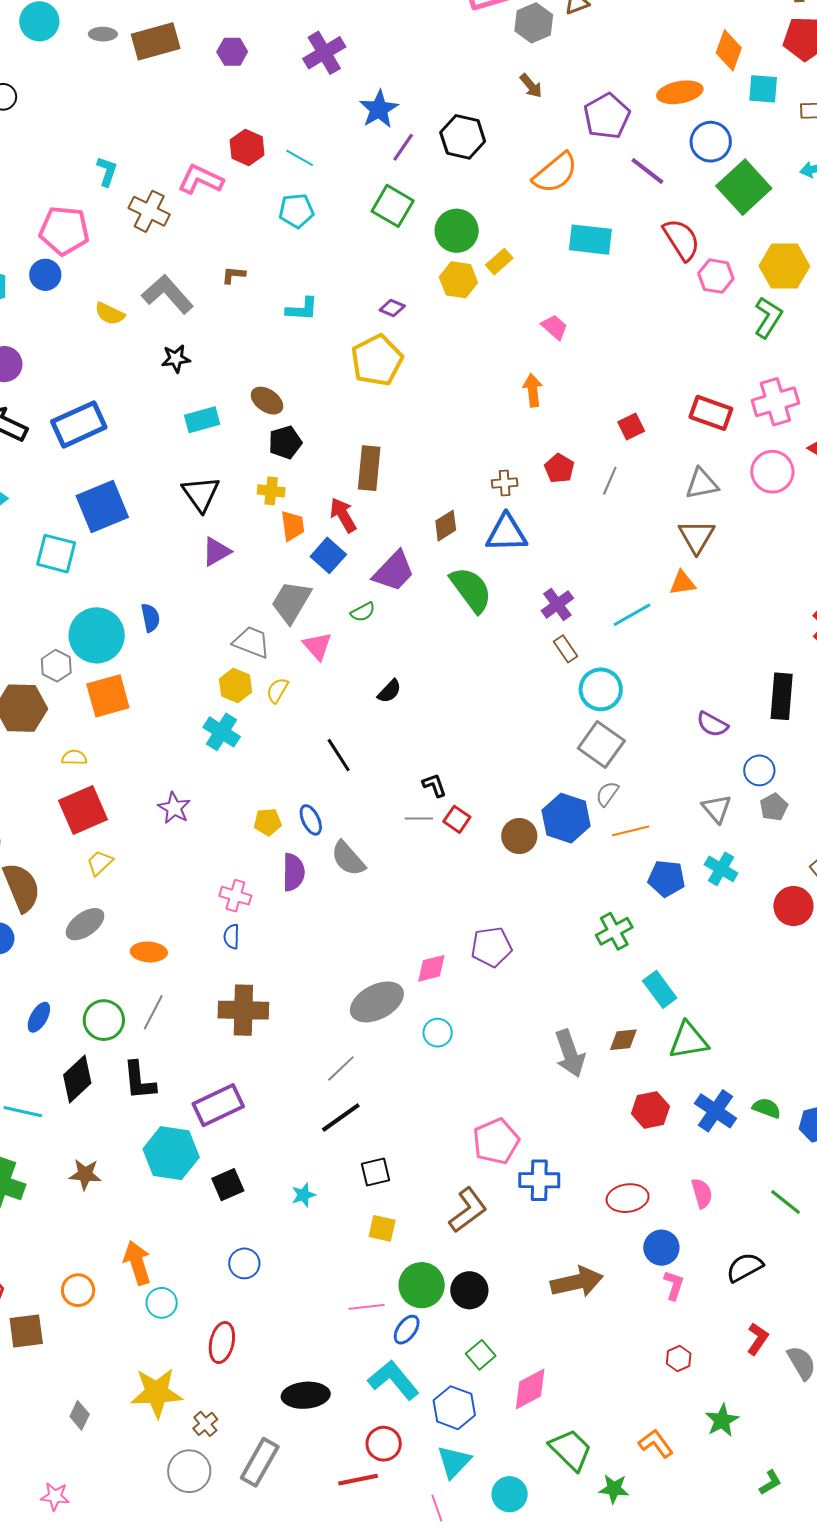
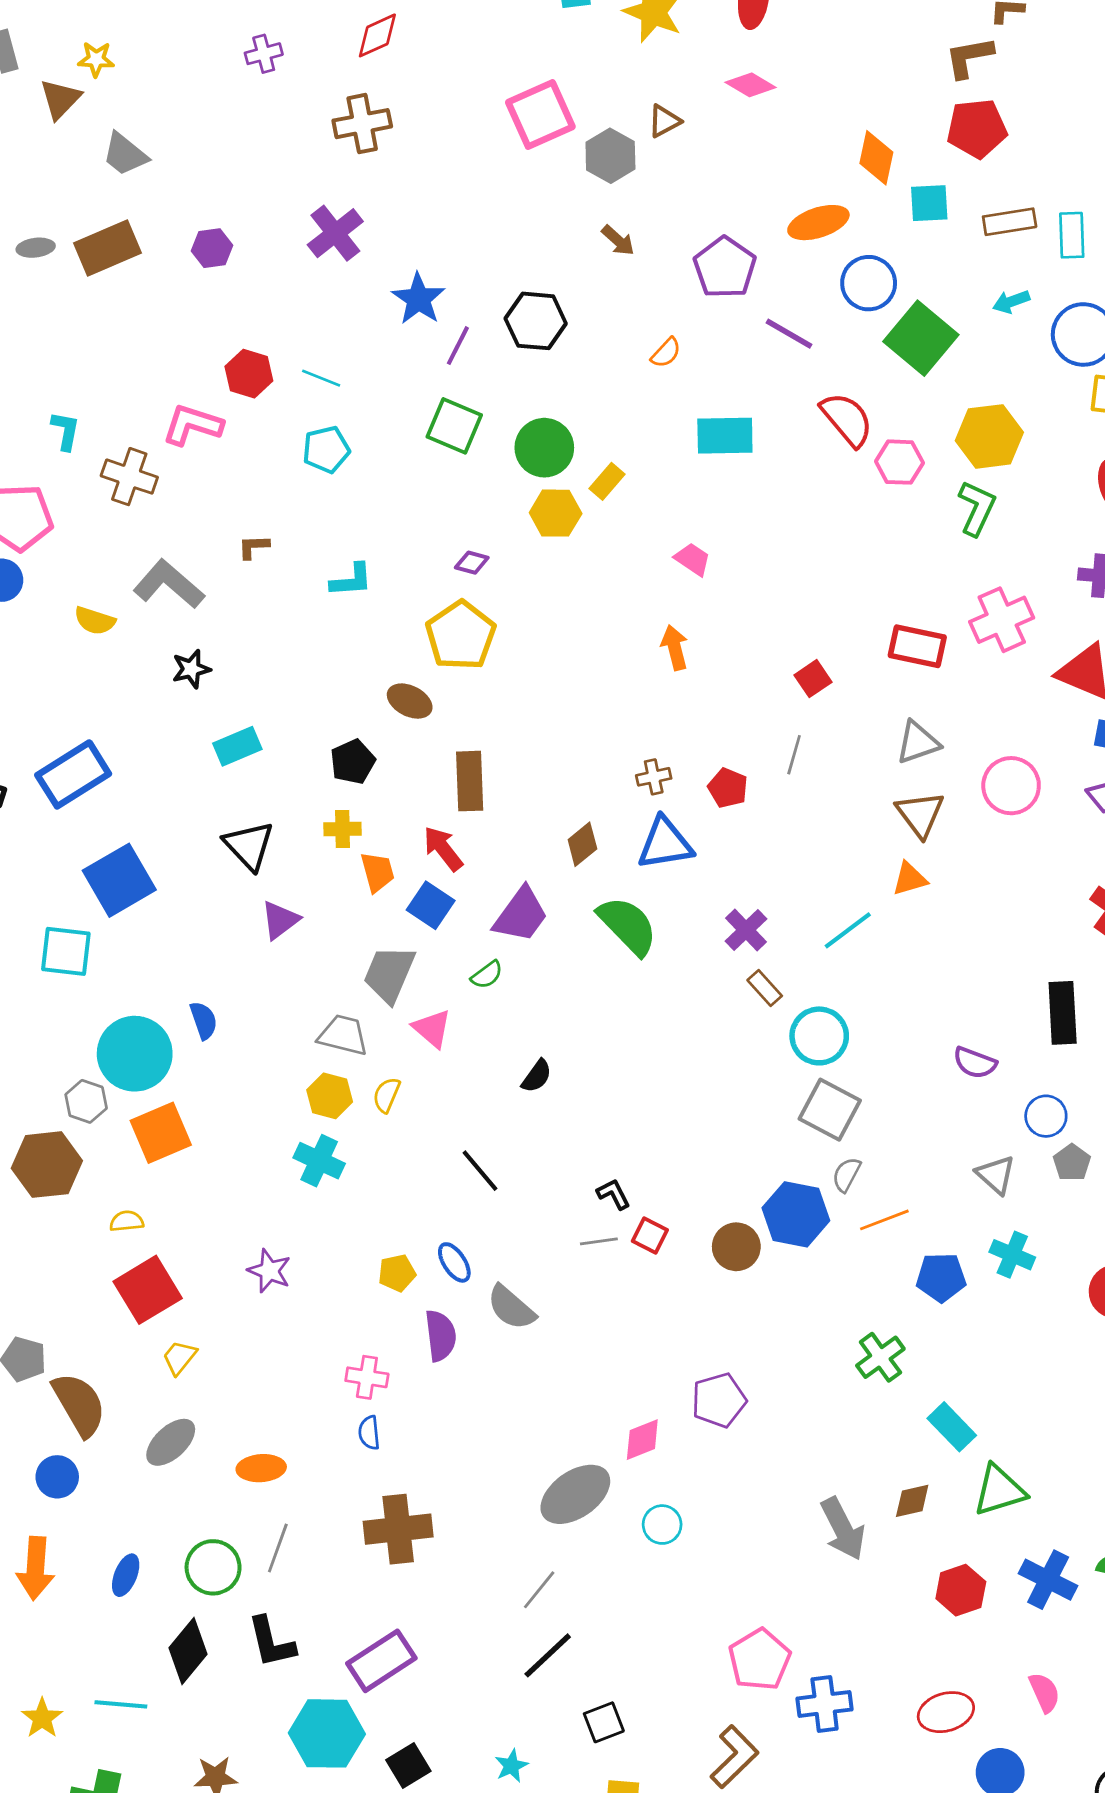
orange semicircle: (555, 173) -> (666, 353), size x0.5
brown ellipse: (267, 401) -> (410, 701), moved
red pentagon: (559, 468) -> (728, 788), moved
pink circle: (772, 472) -> (1011, 786), moved

